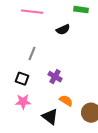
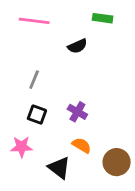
purple cross: (55, 77) -> (77, 112), moved
black square: (22, 79) -> (37, 115), moved

